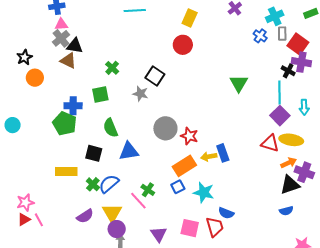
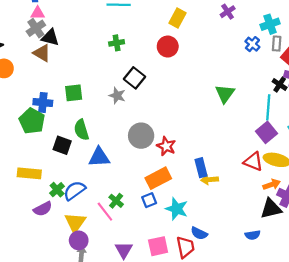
green cross: (112, 68) -> (117, 43), moved, turned 32
black square: (94, 153) -> (62, 145), moved
yellow arrow: (209, 157) -> (210, 180), moved
blue semicircle: (286, 211) -> (253, 235), moved
purple semicircle: (85, 216) -> (43, 209), moved
pink square: (190, 228) -> (158, 246), turned -30

